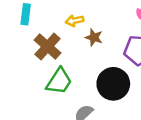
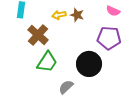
brown star: (94, 37) -> (77, 15), moved

